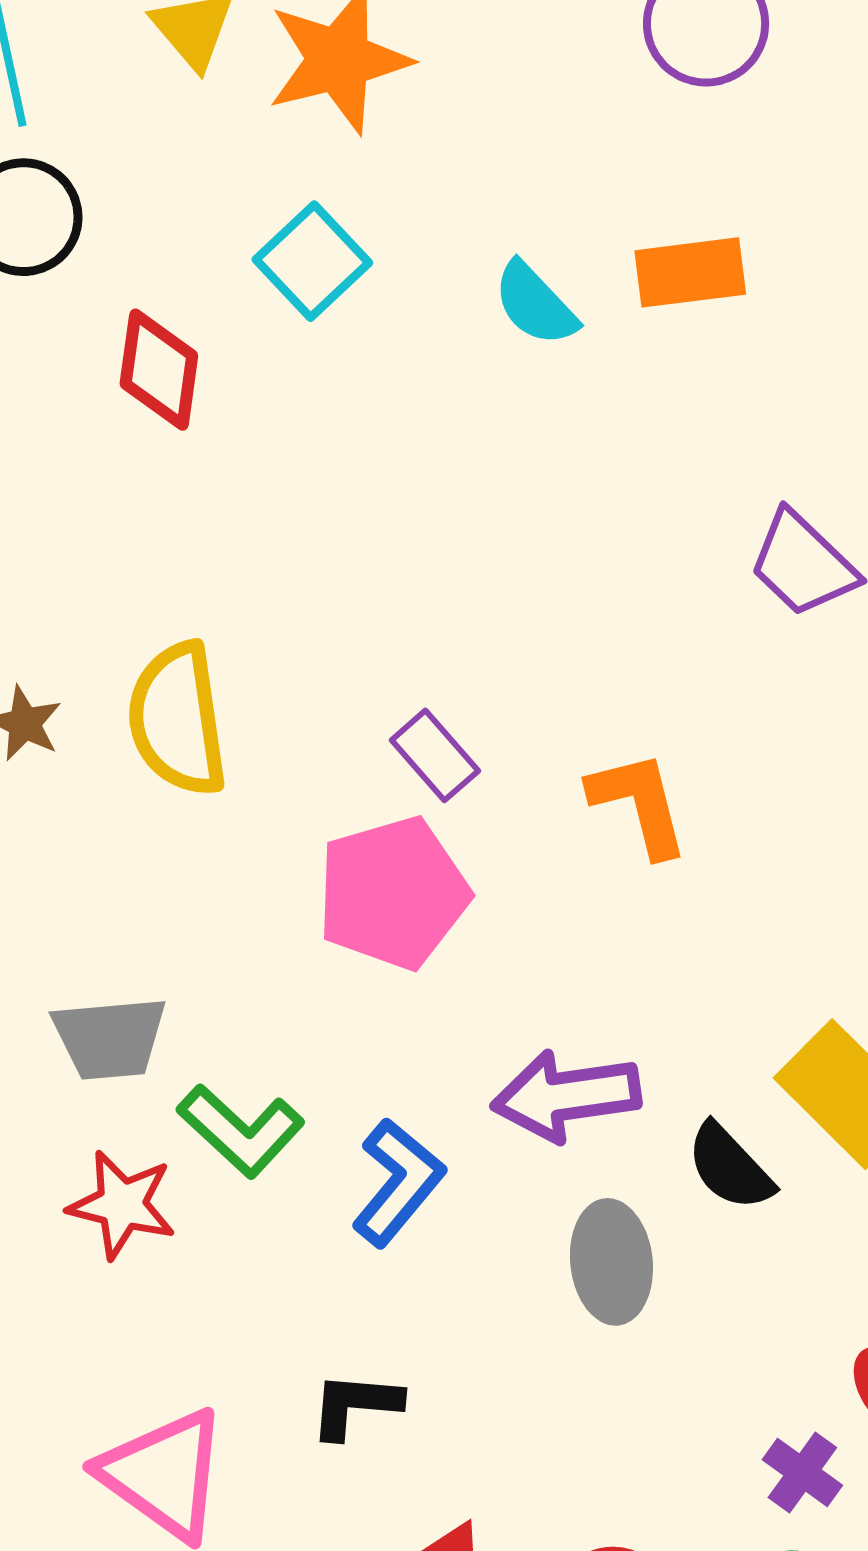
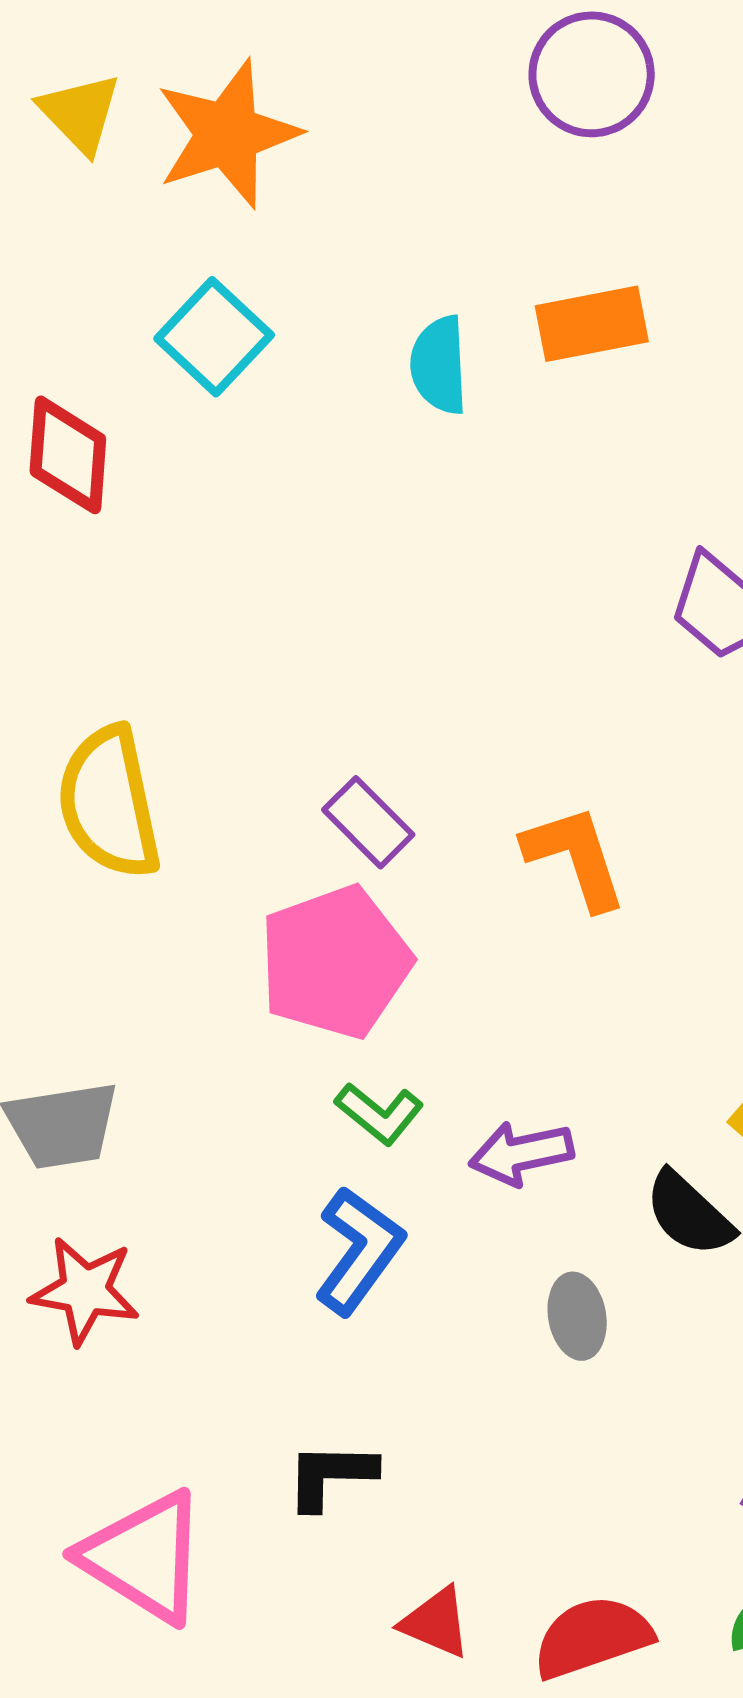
cyan semicircle: (535, 304) -> (439, 365), turned 44
purple arrow: (566, 1096) -> (521, 1153), size x0.7
green L-shape: (241, 1131) -> (379, 1113), moved, size x0.7
gray ellipse: (611, 1262) -> (577, 1316), size x0.7

